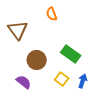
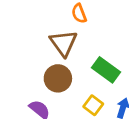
brown triangle: (18, 30) -> (64, 43), moved

